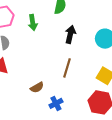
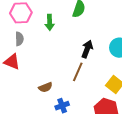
black arrow: (70, 34) -> (87, 49), moved

